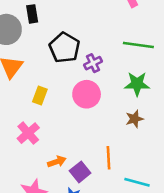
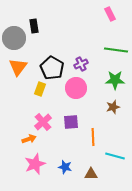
black pentagon: (64, 48) -> (52, 68), moved
pink cross: (28, 133) -> (43, 122), moved
orange arrow: (57, 162) -> (29, 139), moved
purple square: (80, 172) -> (71, 122), moved, turned 35

